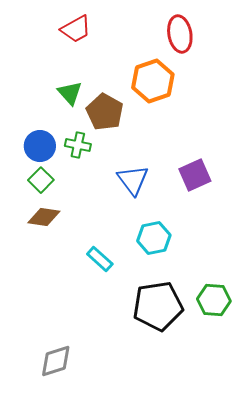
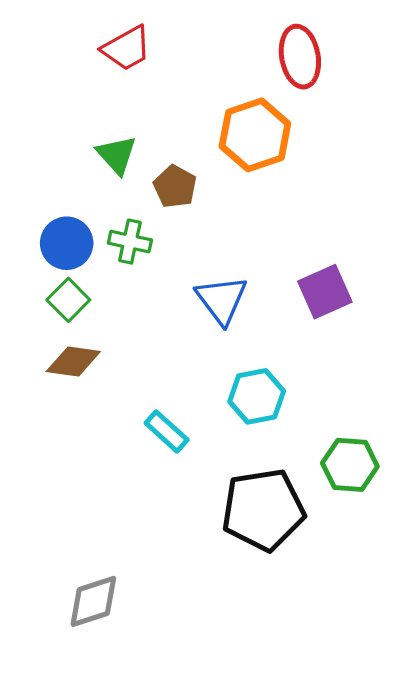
brown pentagon: (105, 112) -> (175, 187), size x0.7
green hexagon: (214, 300) -> (350, 465), moved

